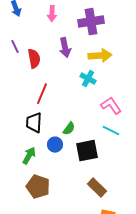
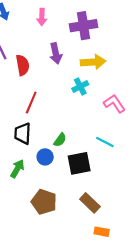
cyan cross: (88, 79) -> (80, 86), turned 35
pink L-shape: (111, 106) -> (114, 104), moved
brown pentagon: (38, 187) -> (44, 202), moved

